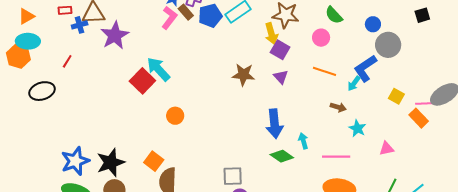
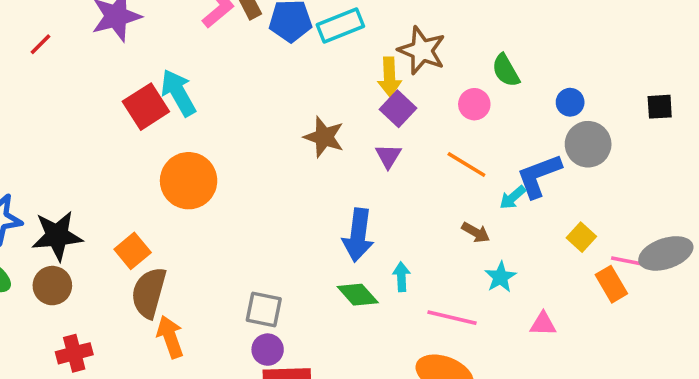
red line: (67, 61) -> (40, 44), moved
orange circle: (175, 116) -> (189, 181), size x1.8

